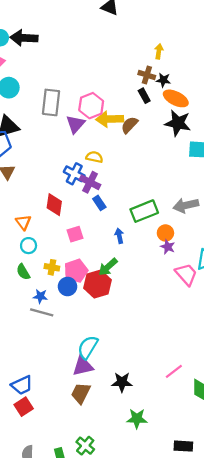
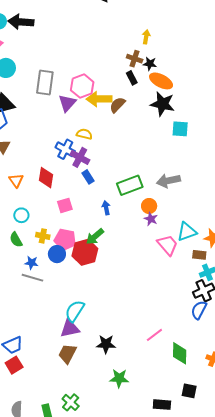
orange triangle: (23, 222) -> (16, 181), moved
pink pentagon: (76, 271) -> (65, 239), turned 30

